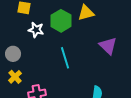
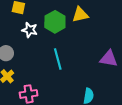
purple triangle: (108, 46) -> (109, 59), moved, turned -36

